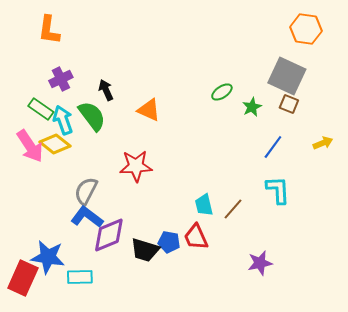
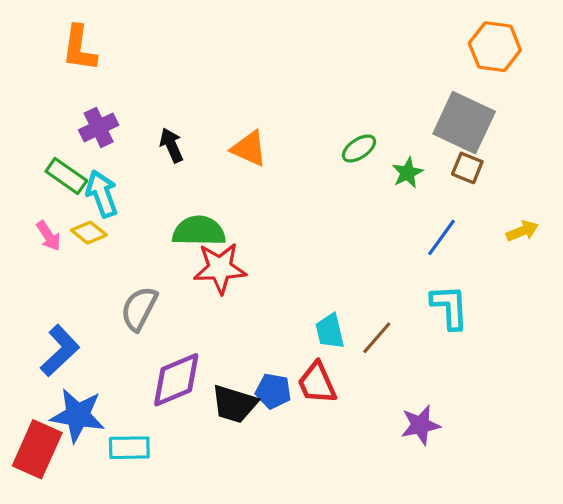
orange triangle: (149, 110) -> (249, 149), moved
green semicircle: (92, 116) -> (199, 231), moved, turned -52
yellow diamond: (55, 144) -> (89, 233), size x0.7
pink arrow: (30, 146) -> (49, 236), size x0.6
blue L-shape: (87, 217) -> (60, 351), moved, turned 100

